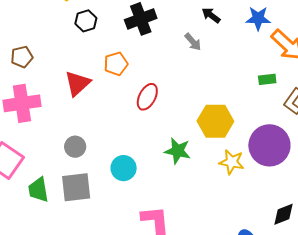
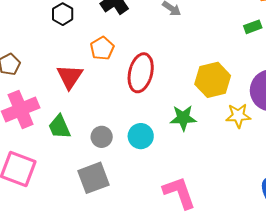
red ellipse: (147, 97) -> (141, 73), size x1.4
gray circle: (75, 147) -> (102, 137), moved
cyan circle: (124, 168) -> (141, 136), moved
green trapezoid: (38, 190) -> (59, 127), moved

